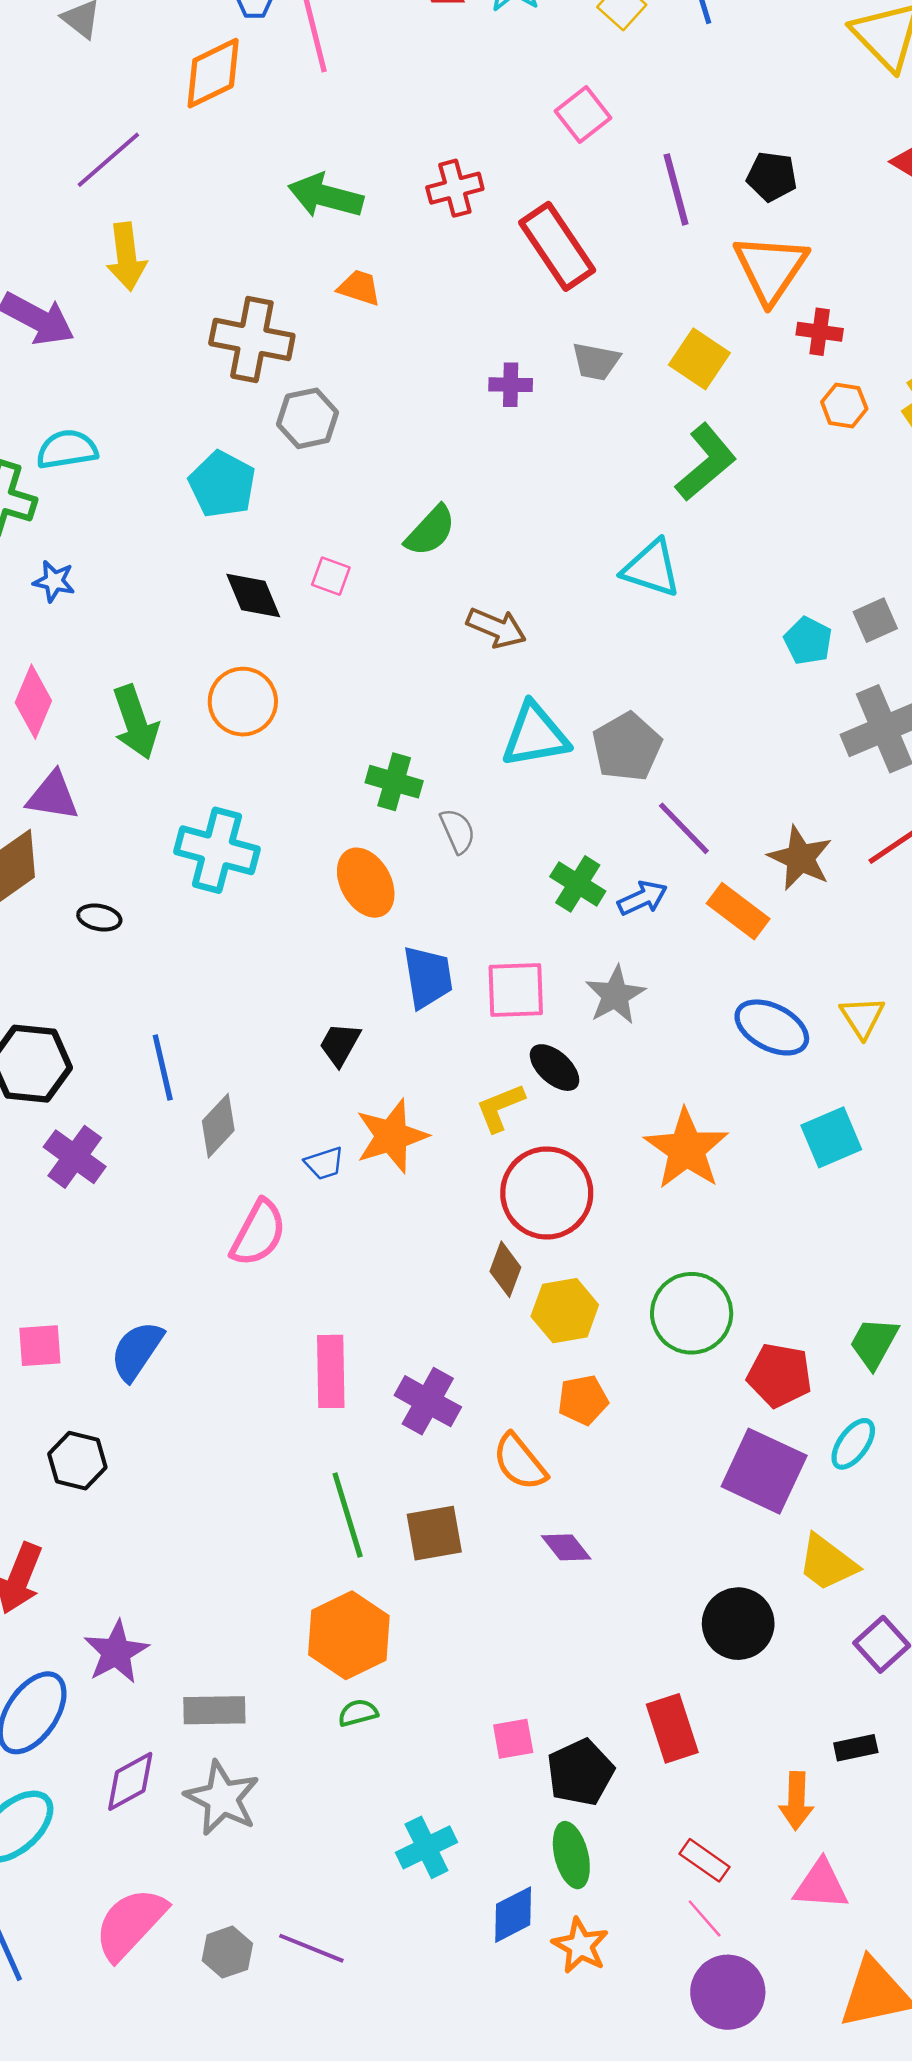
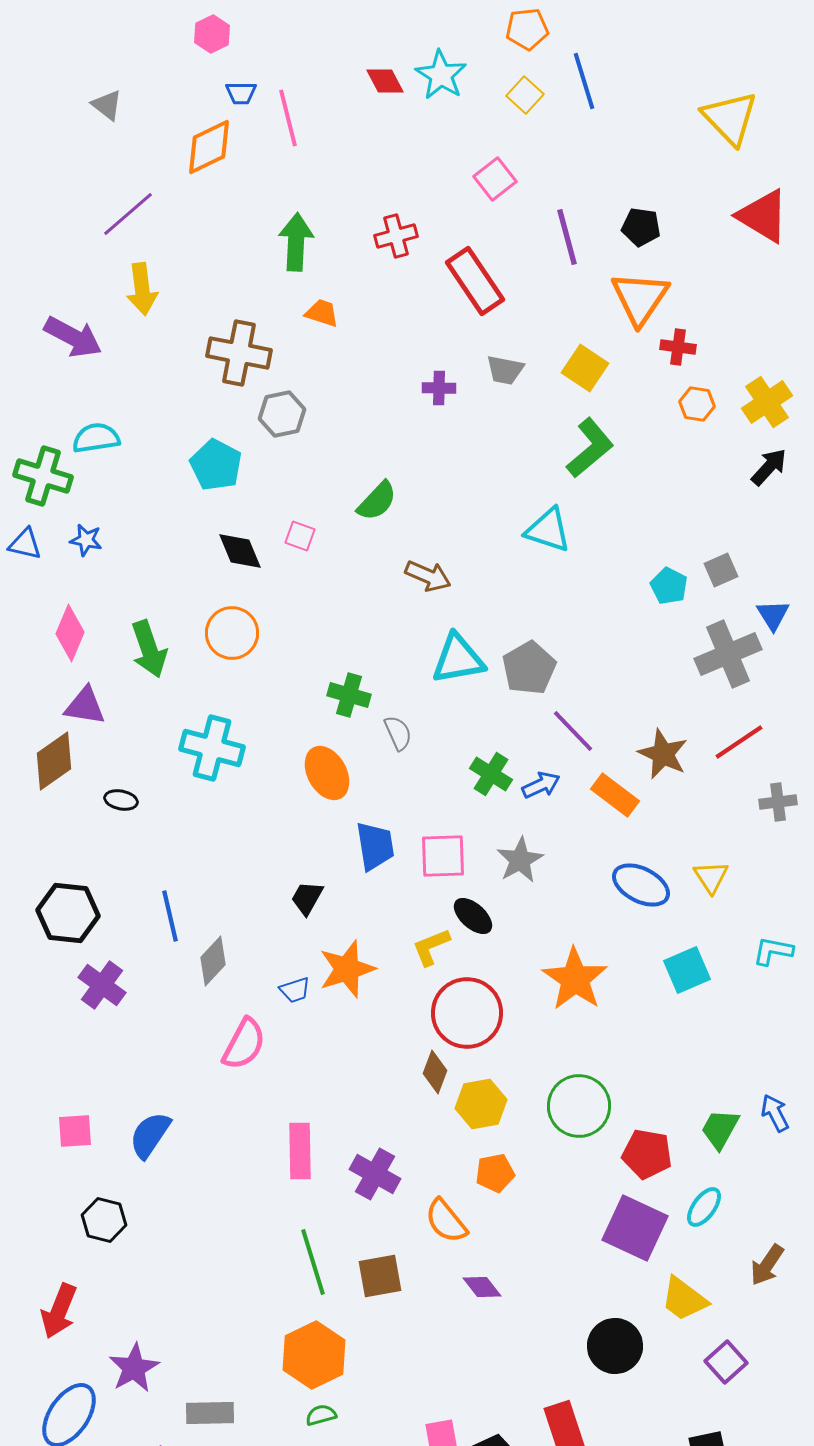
green arrow: (326, 196) -> (296, 242), turned 78

